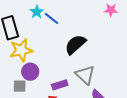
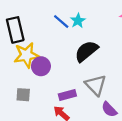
cyan star: (37, 12) -> (78, 21), moved
purple circle: (30, 72) -> (41, 66), moved

